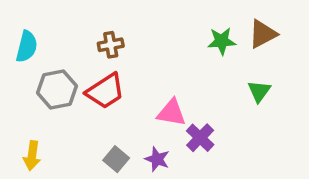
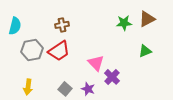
green triangle: (259, 91) -> (145, 51), turned 32
pink triangle: (171, 113) -> (96, 63), turned 36
yellow arrow: (32, 156) -> (28, 87), moved

